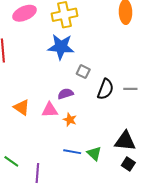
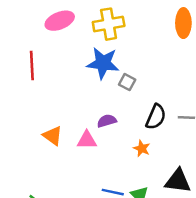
gray square: (83, 72) -> (127, 82), moved
orange star: (70, 120) -> (142, 148), moved

